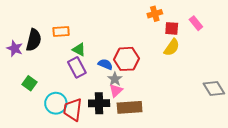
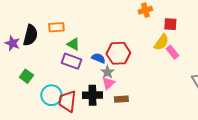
pink rectangle: (196, 23) -> (172, 52), moved
red square: (172, 28) -> (170, 24), moved
purple rectangle: (77, 67) -> (71, 61), turned -42
brown rectangle: (130, 107) -> (121, 99), size x0.6

